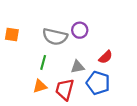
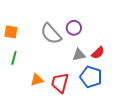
gray semicircle: (55, 37) -> (51, 34), turned 35
green line: (43, 62) -> (14, 58), moved
gray triangle: (78, 67) -> (79, 55), moved

